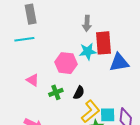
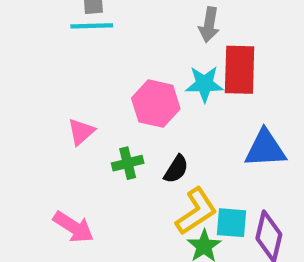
cyan line: (24, 39) -> (92, 26), moved
blue triangle: (119, 62) -> (265, 149), moved
pink triangle: (33, 80) -> (81, 132), turned 40

